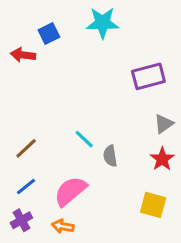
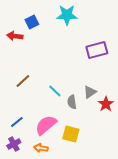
gray triangle: (164, 124) -> (90, 92), moved
brown line: (26, 148) -> (23, 81), moved
yellow square: (153, 205) -> (71, 134), moved

